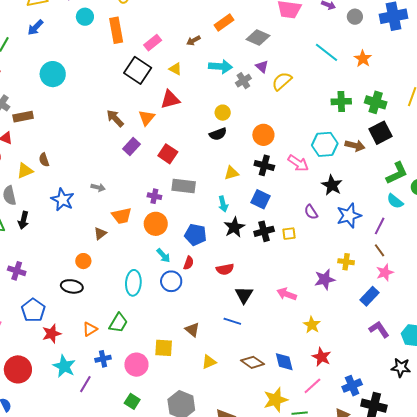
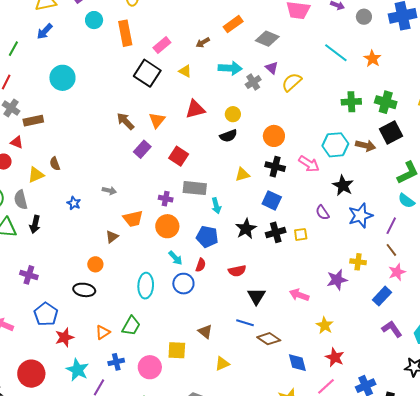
red triangle: (170, 99) -> (195, 109), moved
blue star: (62, 200) -> (74, 203), size x0.6
cyan arrow: (223, 204) -> (216, 206), moved
brown diamond: (253, 362) -> (269, 339), moved

